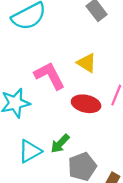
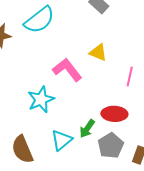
red ellipse: (86, 104) -> (114, 114), moved

